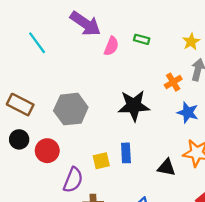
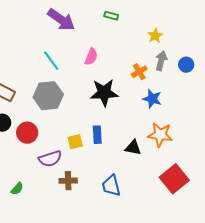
green rectangle: (142, 39) -> (111, 16), moved
cyan line: (37, 43) -> (51, 61), moved
pink semicircle: (111, 46) -> (91, 57), moved
purple semicircle: (73, 180) -> (50, 159), turned 50

